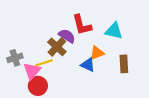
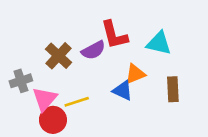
purple semicircle: (67, 36) -> (93, 50), turned 120
brown cross: (57, 47) -> (59, 56), moved
yellow line: (44, 63) -> (77, 102), moved

